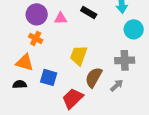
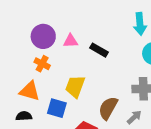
black rectangle: (89, 12) -> (99, 50), moved
yellow trapezoid: (79, 55) -> (75, 86), moved

